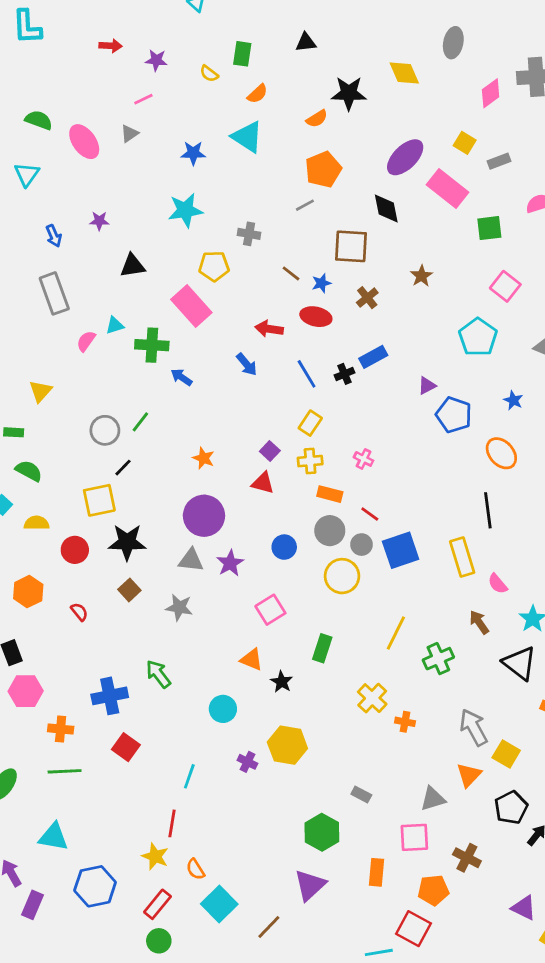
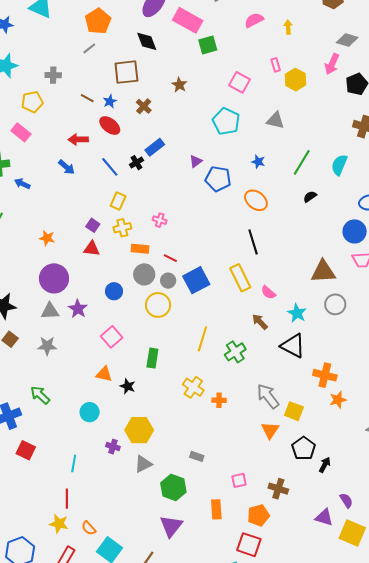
green square: (489, 228) -> (208, 45), moved
pink rectangle: (191, 306) -> (21, 132), size x0.7
red ellipse: (316, 317) -> (110, 126), turned 35
gray triangle: (433, 799) -> (143, 464), moved
pink square: (414, 837) -> (239, 480), size x0.7

